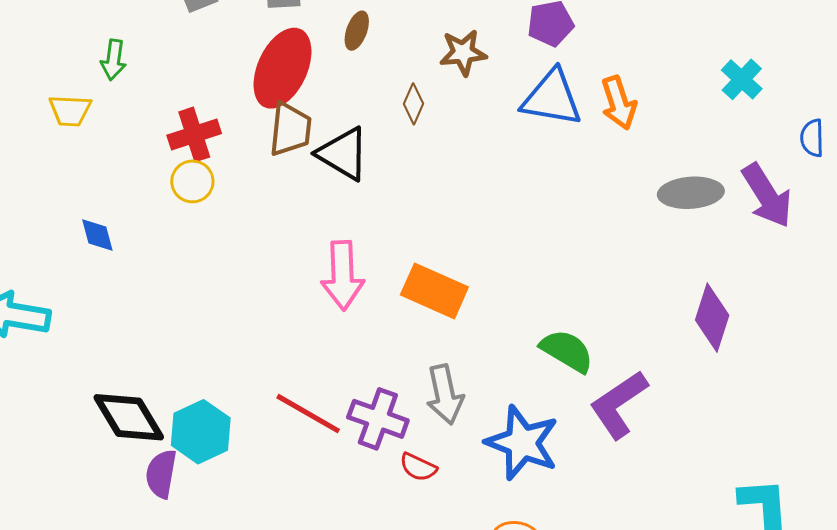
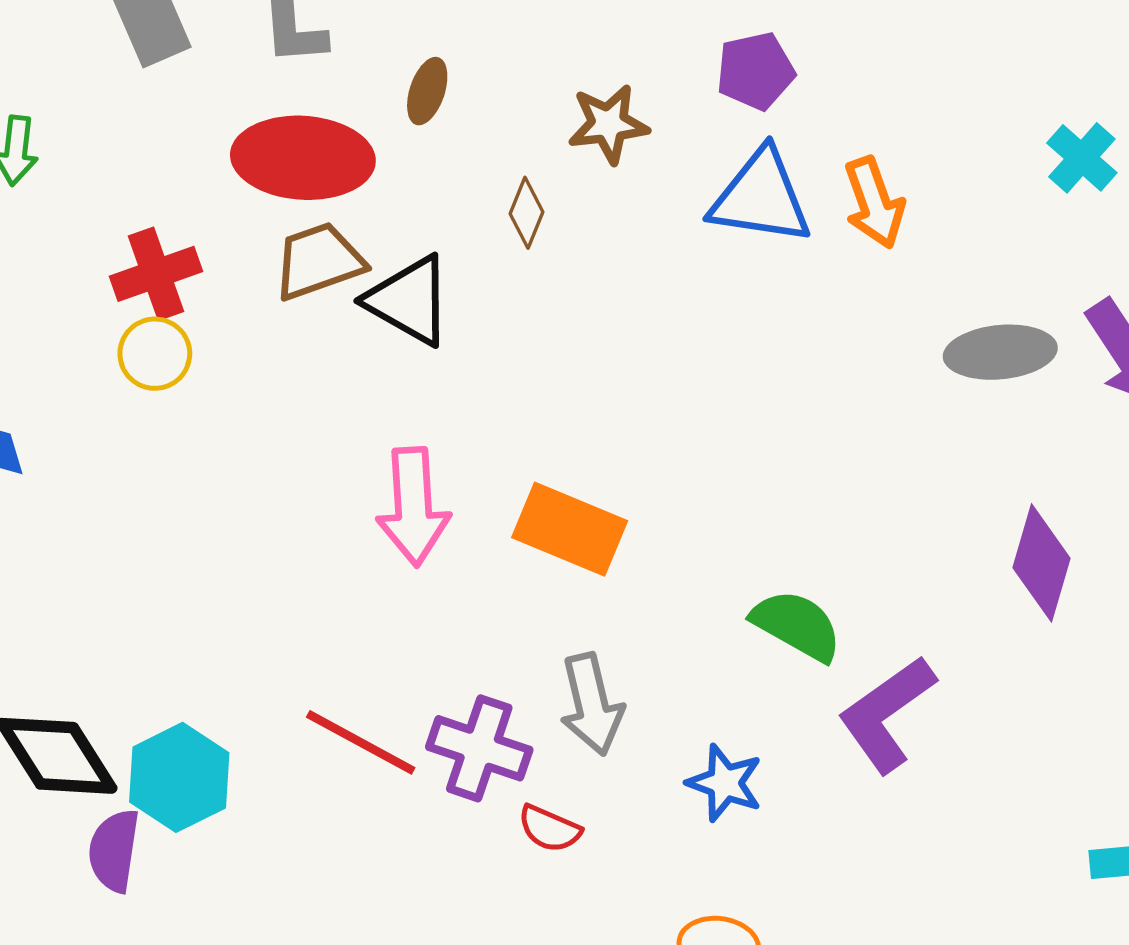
red ellipse: (282, 68) -> (303, 158), turned 70
brown trapezoid: (290, 129) -> (319, 261), turned -114
blue star: (522, 443) -> (725, 783), size x0.6

